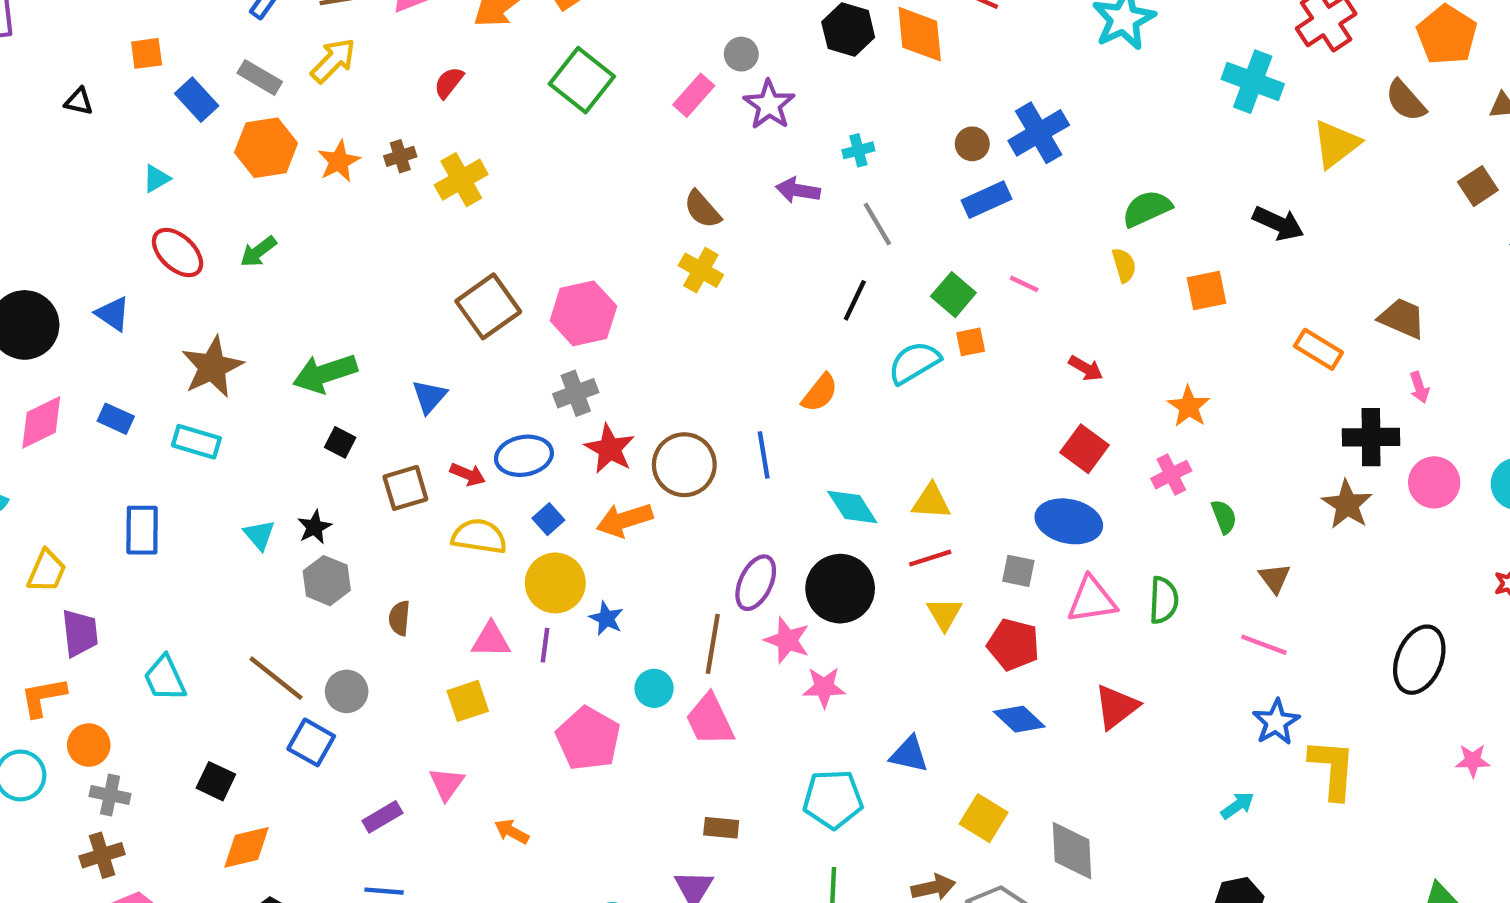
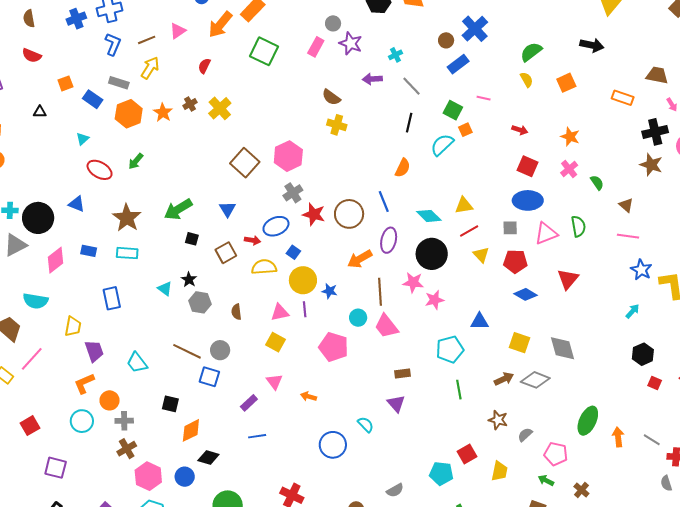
orange arrow: (625, 520) -> (360, 259), moved
purple ellipse: (756, 583) -> (389, 240), moved
yellow square: (468, 701) -> (276, 342), turned -30

